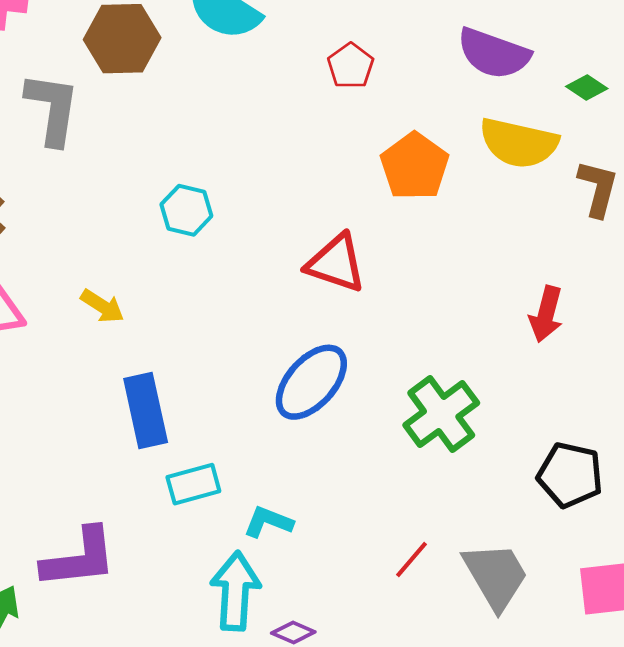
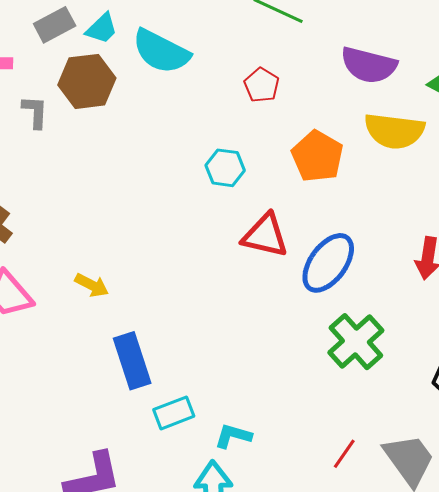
gray L-shape: (52, 109) -> (35, 112), moved, size x0.6
cyan hexagon: (186, 210) -> (225, 168), moved
blue ellipse: (311, 382) -> (328, 263), moved

